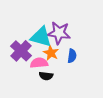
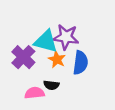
blue semicircle: (72, 56) -> (80, 63), size x1.5
pink semicircle: (39, 63) -> (35, 93), moved

